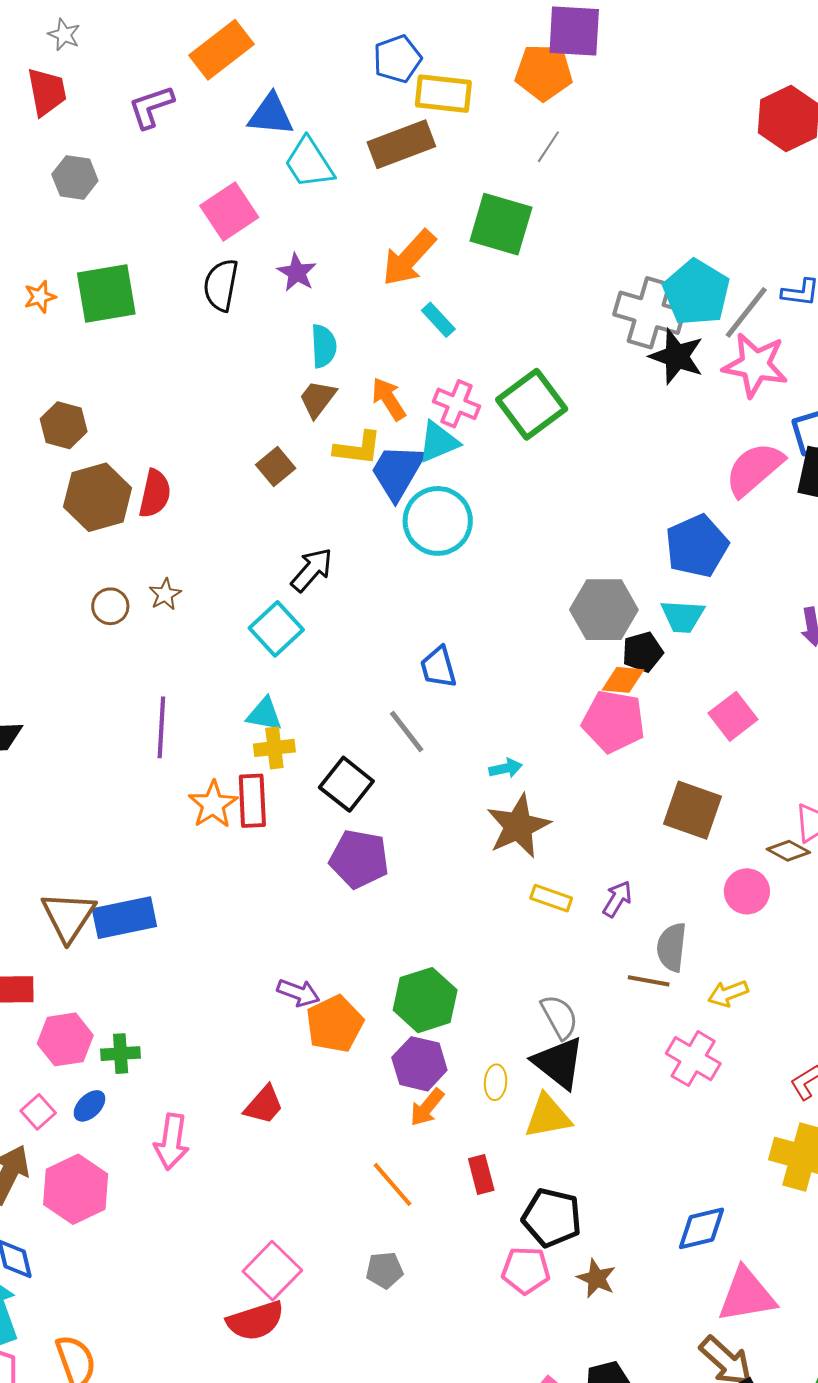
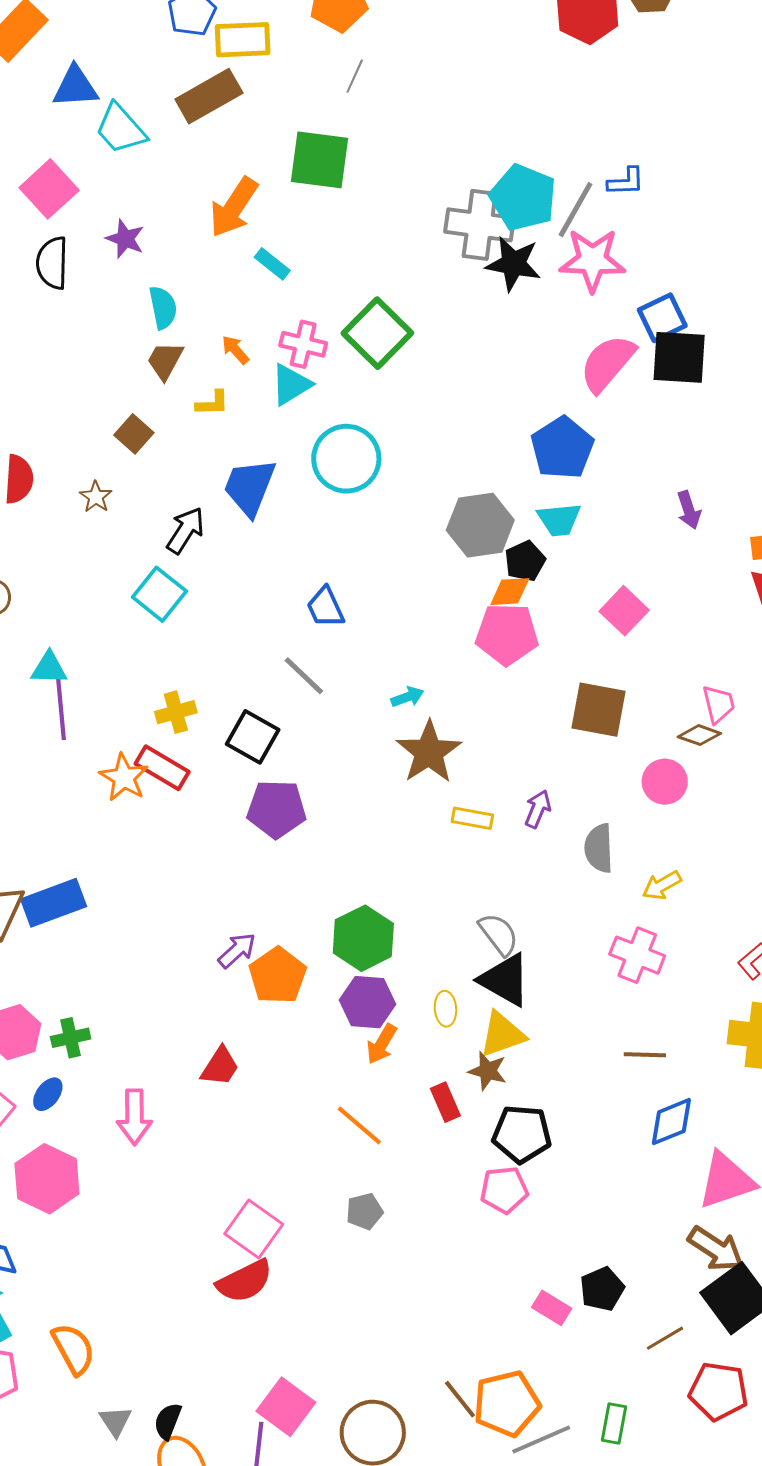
orange arrow: (389, 399) -> (235, 350), size x0.7
yellow L-shape: (358, 448) -> (212, 403), size x0.7
blue trapezoid: (398, 472) -> (250, 487), moved
cyan circle: (438, 521) -> (346, 459), moved
brown star: (165, 594) -> (96, 497), moved
cyan triangle: (264, 714) -> (49, 668), moved
red rectangle: (252, 801) -> (162, 768), turned -48
brown line: (649, 981) -> (645, 1055), moved
purple arrow: (298, 993) -> (237, 950), turned -54
brown star: (596, 1278) -> (488, 1071), moved

